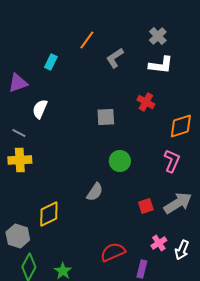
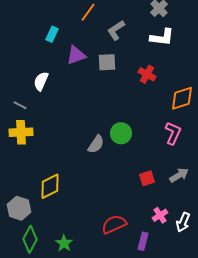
purple triangle: (18, 83) -> (76, 55), moved
gray square: (106, 117) -> (107, 62), moved
gray semicircle: (95, 192) -> (96, 144), moved
gray arrow: (178, 203) -> (179, 175), size x0.7

